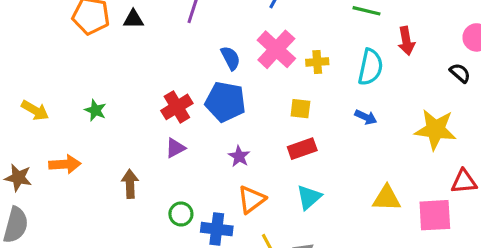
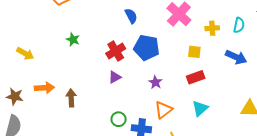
blue semicircle: (230, 58) -> (131, 16), moved
yellow cross: (317, 62) -> (212, 28), moved
cyan semicircle: (370, 67) -> (239, 25), size x0.7
green star: (95, 110) -> (73, 39), moved
blue arrow: (366, 117) -> (236, 57), size x1.5
brown arrow: (130, 184) -> (71, 98), moved

